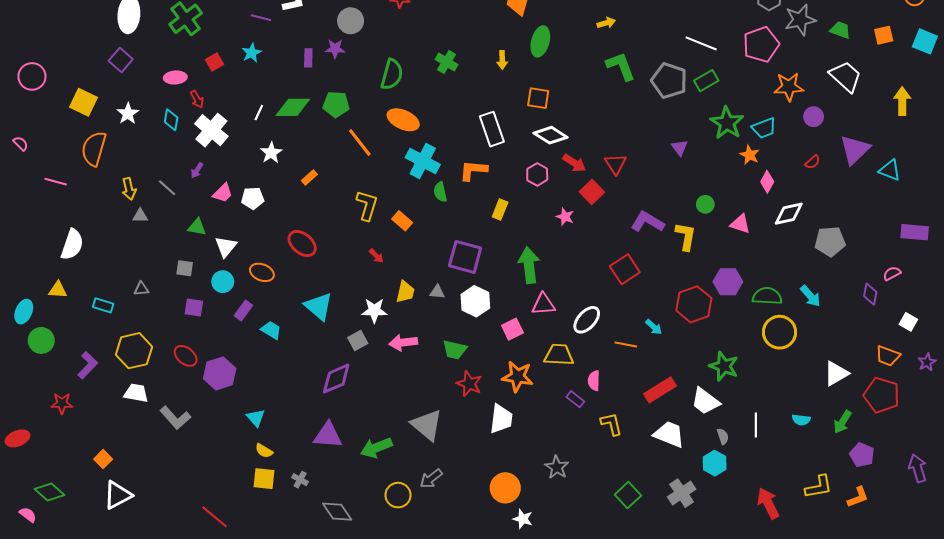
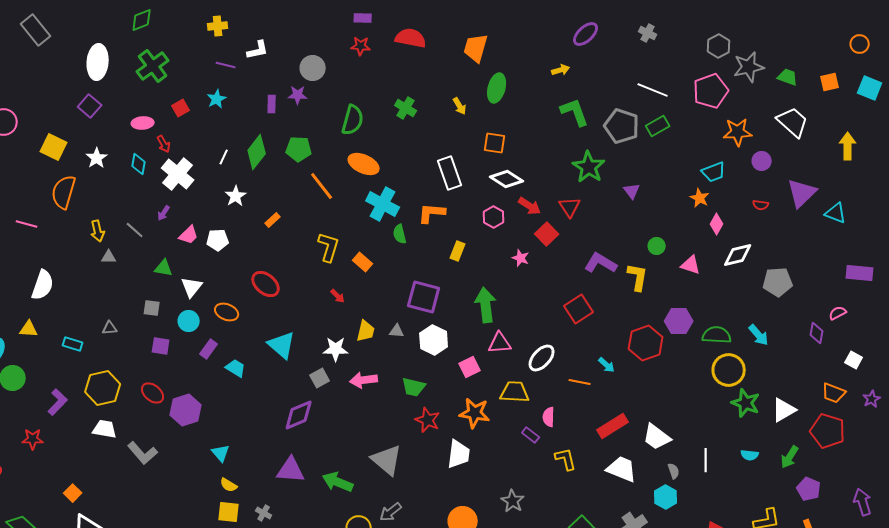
yellow arrow: (502, 60) -> (460, 106), turned -30
green diamond: (293, 107) -> (257, 152), turned -52
green star: (727, 123) -> (589, 167), moved
red semicircle: (813, 162) -> (761, 205), turned 49
green star: (724, 366) -> (746, 403), moved
green arrow: (376, 448) -> (338, 482), turned 44

